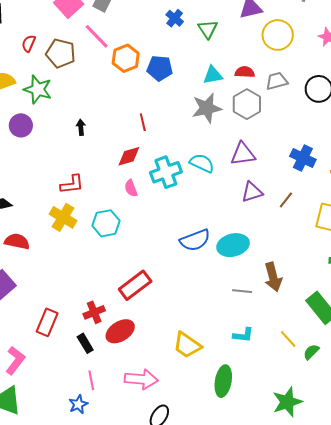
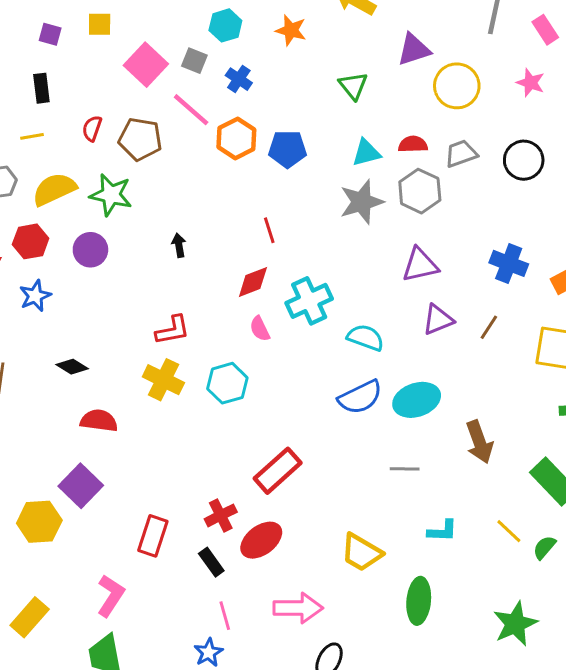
blue cross: (175, 18) -> (239, 79), moved
cyan semicircle: (202, 163) -> (366, 338), moved
gray line: (242, 291) -> (405, 469), moved

